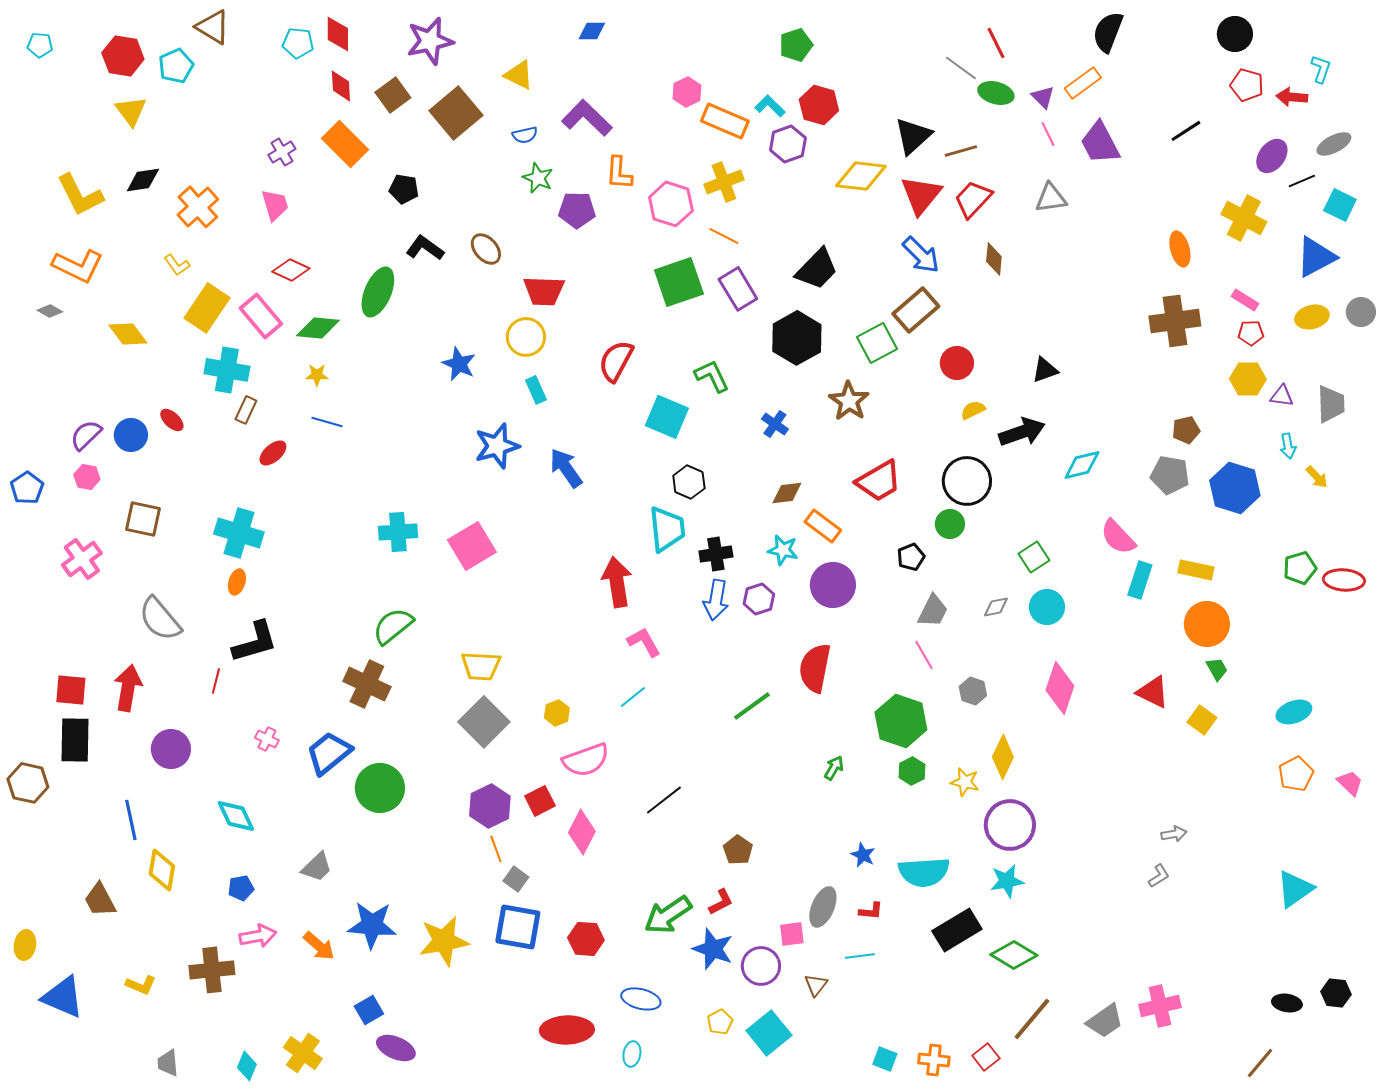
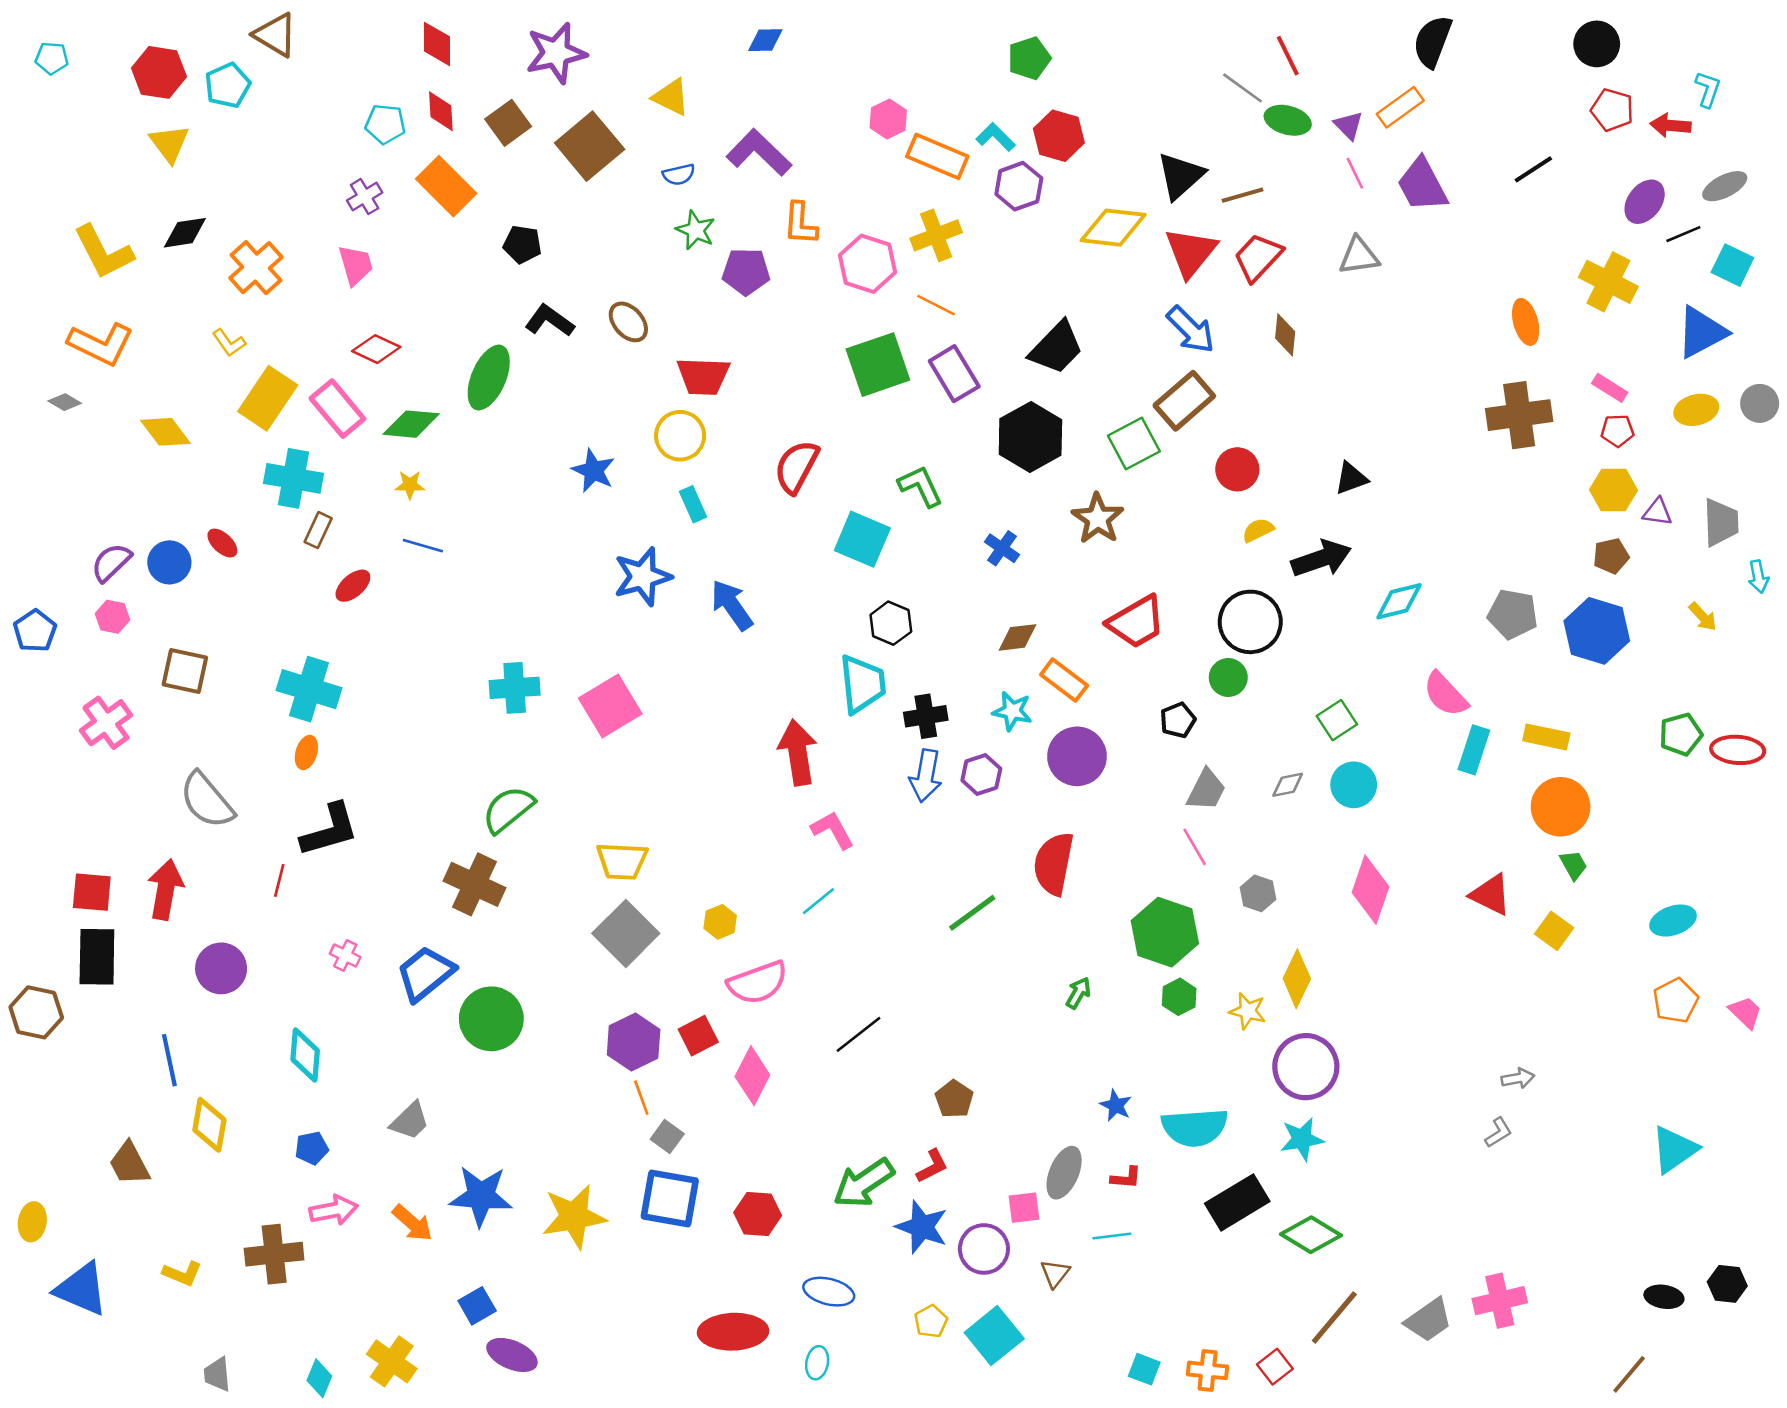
cyan pentagon: (298, 43) -> (385, 124), moved
brown pentagon: (1186, 430) -> (1611, 556), moved
cyan arrow: (1288, 446) -> (1758, 577), moved
cyan diamond: (236, 816) -> (305, 1055), turned 30

